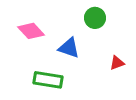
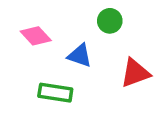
red triangle: (117, 63) -> (135, 73), size x1.8

